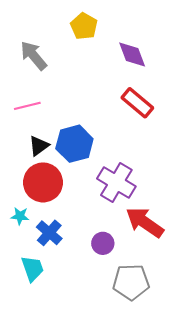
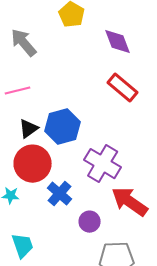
blue cross: (49, 233) -> (60, 194), moved

